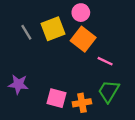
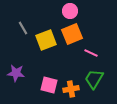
yellow square: (53, 29) -> (46, 40), moved
orange square: (83, 39) -> (72, 34), turned 30

